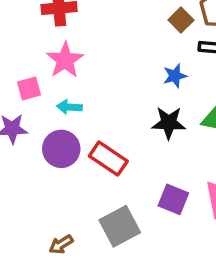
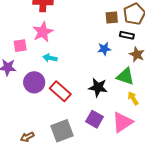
brown square: (181, 20) -> (112, 17), turned 32
cyan arrow: (69, 107) -> (50, 58), moved
black star: (169, 123) -> (98, 87), moved

